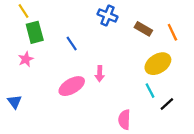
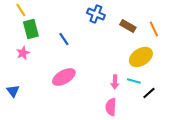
pink arrow: (100, 74) -> (115, 82), moved
cyan line: (150, 91) -> (134, 81), turned -48

